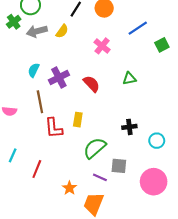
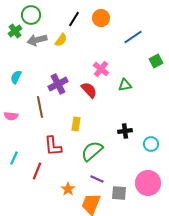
green square: (162, 45) -> (156, 61), moved
pink cross: (102, 46) -> (101, 69), moved
cyan semicircle: (34, 70) -> (16, 77), moved
red L-shape: (54, 128) -> (53, 146), moved
gray square: (119, 166) -> (119, 193), moved

